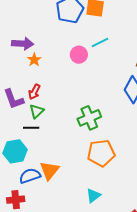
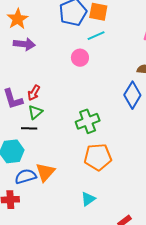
cyan line: (100, 42) -> (96, 36), moved
orange star: (34, 60) -> (18, 19), moved, size x1.5

